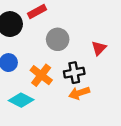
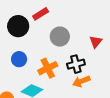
orange cross: (41, 75) -> (48, 68), turned 30

